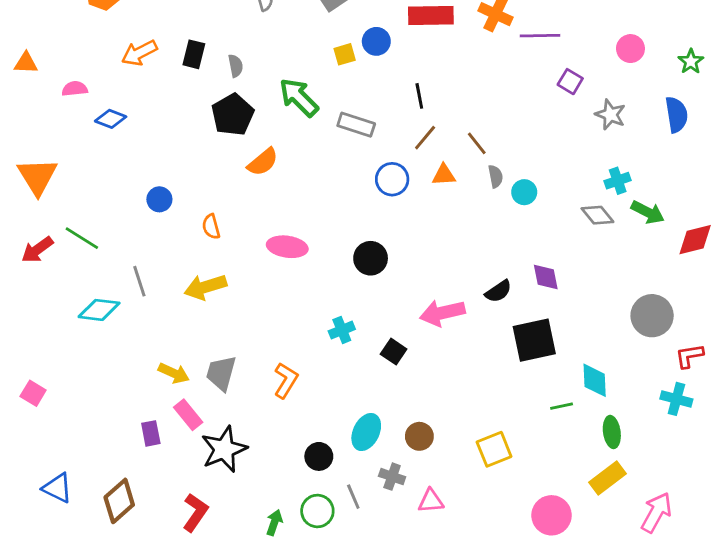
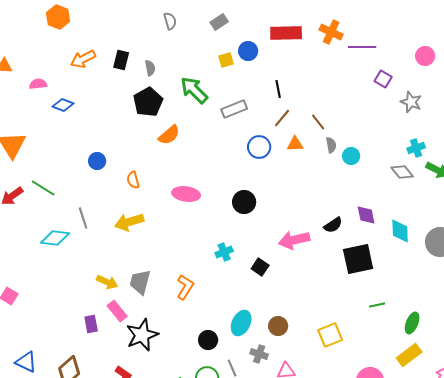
gray rectangle: (356, 125) -> (234, 109), turned -40
cyan diamond: (595, 380) -> (400, 231), moved
green ellipse: (612, 432) -> (412, 323), turned 30

